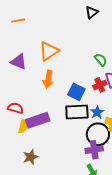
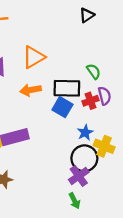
orange arrow: (48, 79) -> (31, 90), turned 66
black rectangle: (77, 112) -> (67, 88), moved
purple cross: (94, 150) -> (79, 176), turned -30

